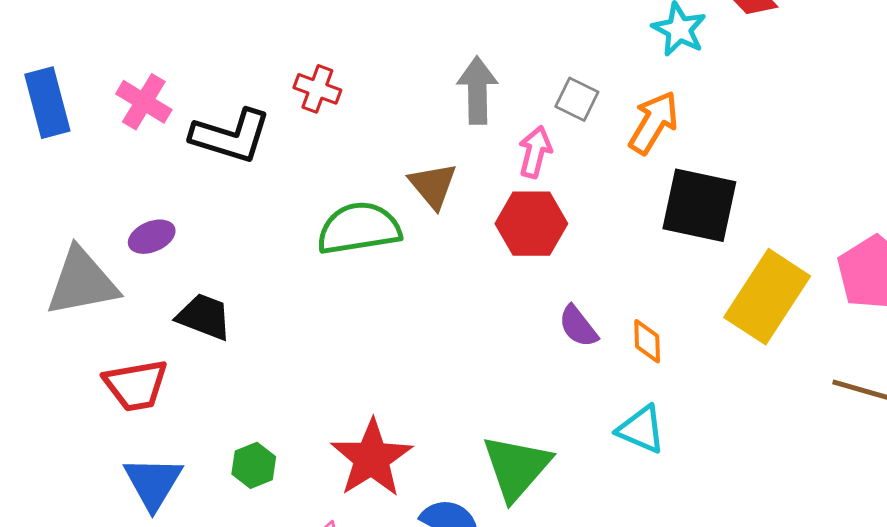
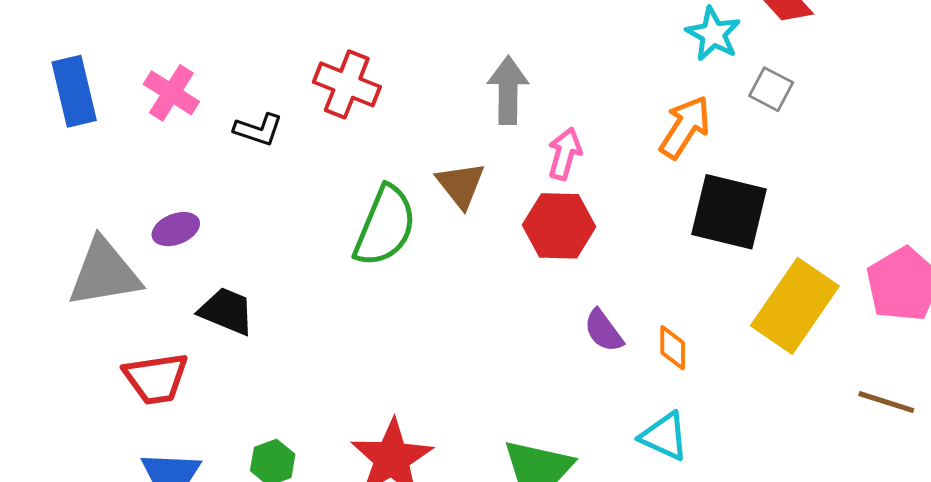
red cross: (317, 89) -> (347, 84), size x1.4
gray square: (577, 99) -> (771, 89), moved
black L-shape: (231, 136) -> (258, 130), size x0.6
green semicircle: (359, 228) -> (385, 226), turned 120

